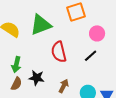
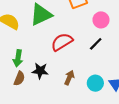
red semicircle: (59, 52) -> (62, 42), turned 75

